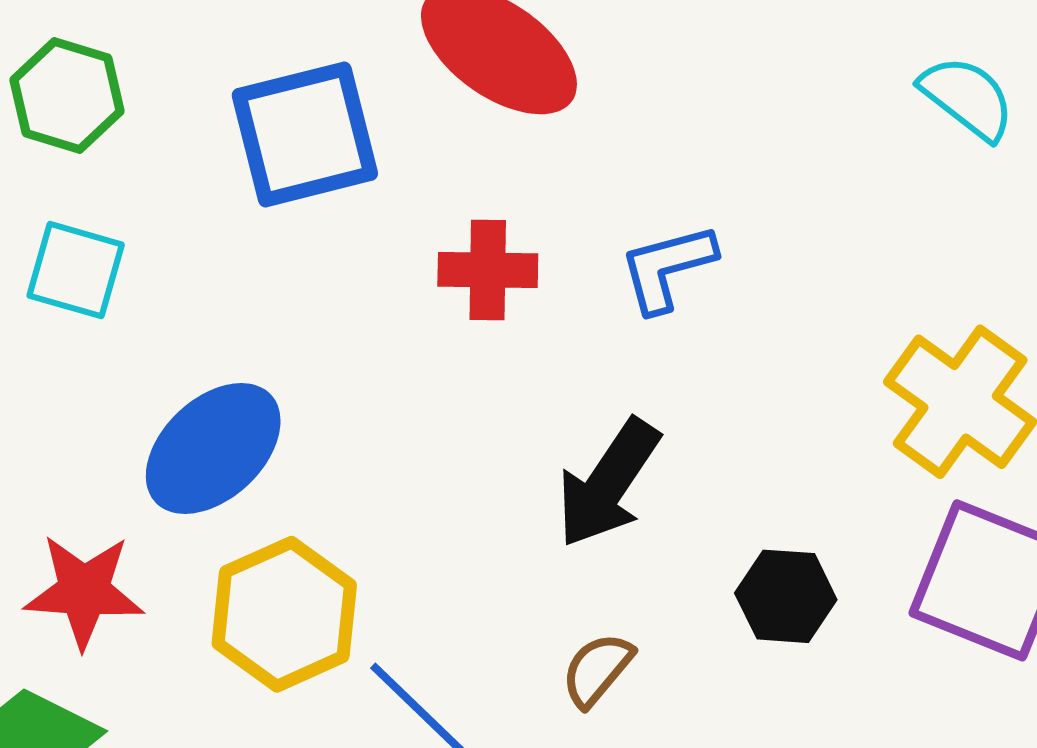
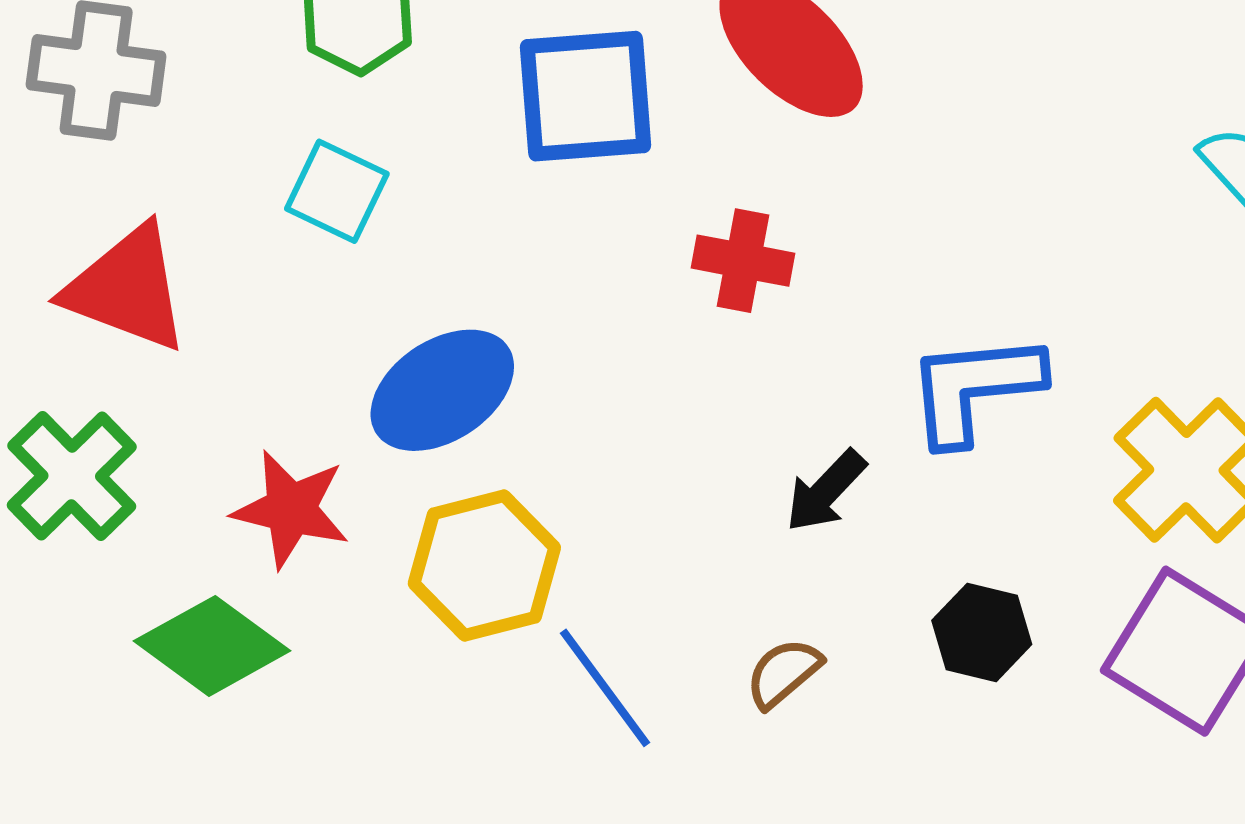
blue L-shape: (667, 268) -> (975, 388), moved, size x1.4
black arrow: (608, 483) -> (826, 491), size x0.7

